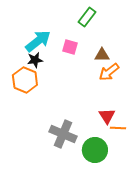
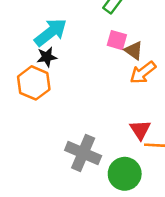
pink square: (70, 47) -> (117, 40), moved
brown triangle: (102, 55) -> (134, 50), turned 35

